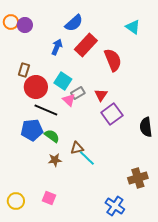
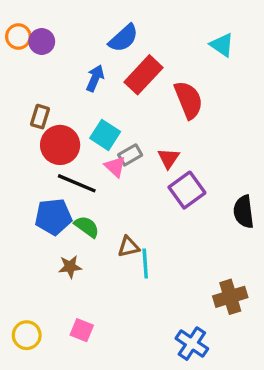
cyan line: (87, 158) -> (145, 263), turned 42
brown star: (55, 160) -> (70, 267), moved

